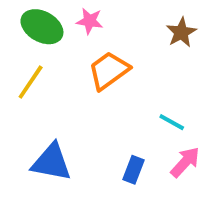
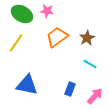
brown star: (181, 32) -> (87, 38), moved
pink arrow: (185, 162) -> (95, 96), moved

